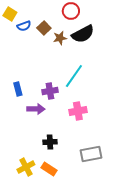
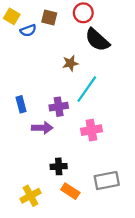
brown square: (44, 28) -> (49, 18), moved, turned -32
black semicircle: (83, 34) -> (97, 40), turned 70
brown star: (60, 38) -> (70, 63), moved
orange rectangle: (49, 169) -> (70, 191), moved

